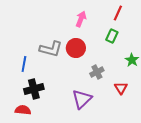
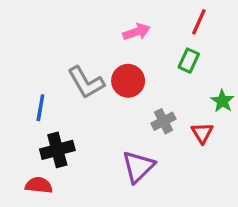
pink arrow: (81, 19) -> (137, 32), turned 49
gray L-shape: (51, 49) -> (86, 82), turned 45
red triangle: (121, 88) -> (202, 133), moved

